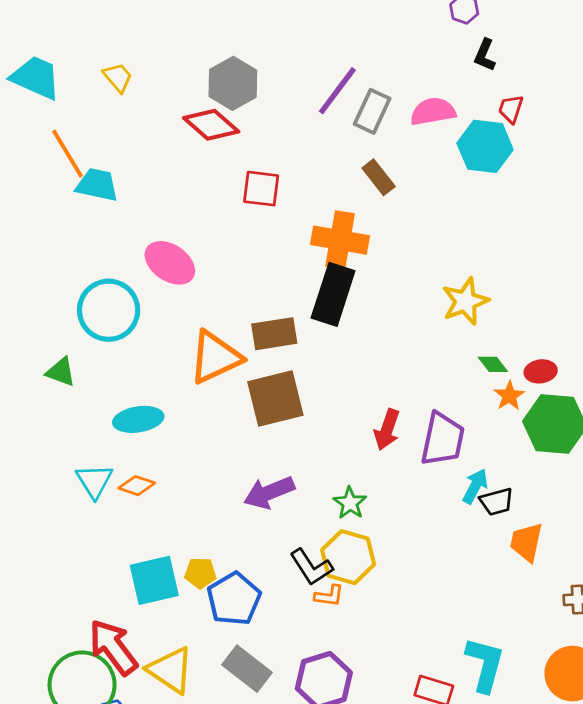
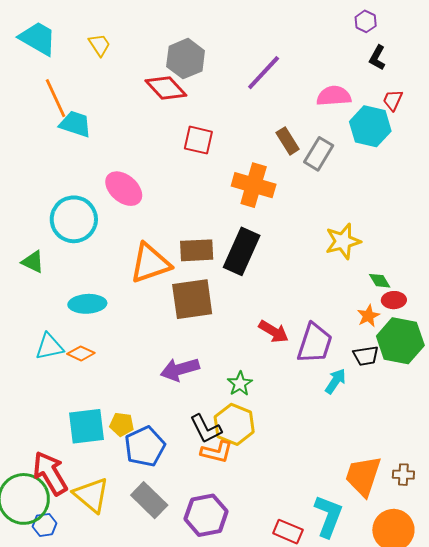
gray rectangle: (372, 111) -> (319, 154), moved
black rectangle: (333, 294) -> (242, 251), moved
green diamond: (493, 364) -> (380, 281), moved
red arrow: (387, 430) -> (274, 331), turned -84
cyan triangle: (94, 481) -> (49, 347), turned 44
black trapezoid: (497, 502) -> (366, 356), moved
orange trapezoid: (526, 542) -> (363, 476), moved, size x1.4
orange L-shape: (329, 596) -> (217, 452), size x1.4

